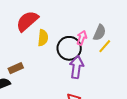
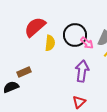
pink arrow: (82, 38) -> (87, 43), turned 112
black circle: (69, 48) -> (75, 35), moved

